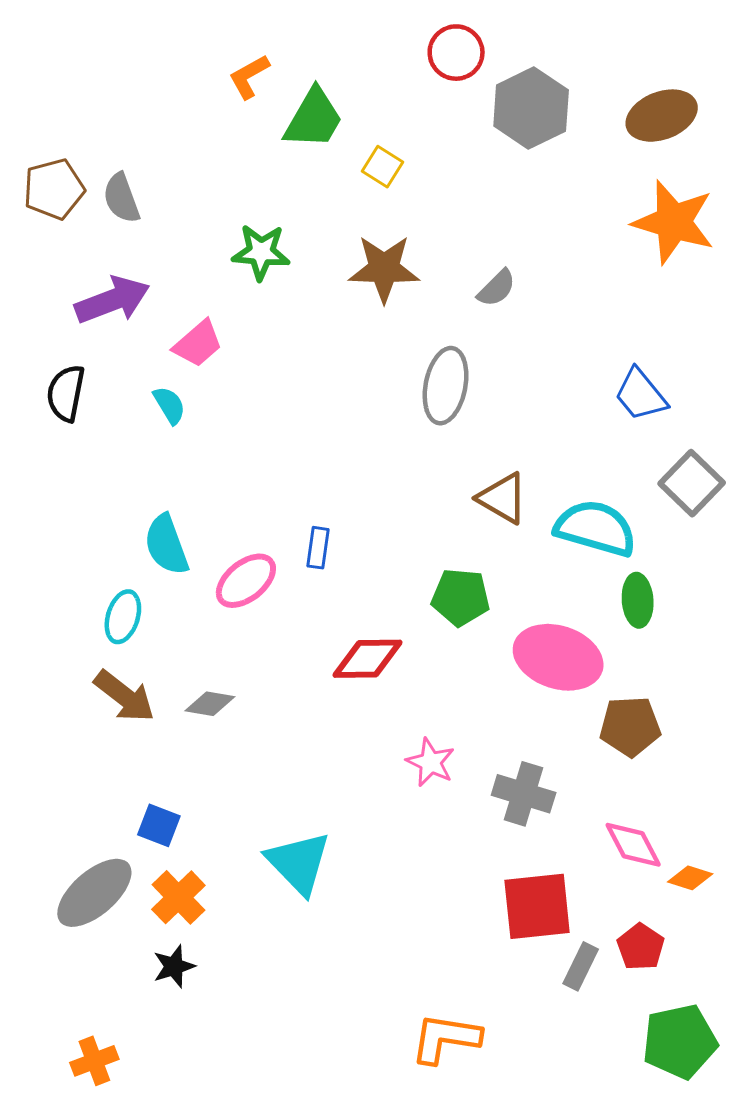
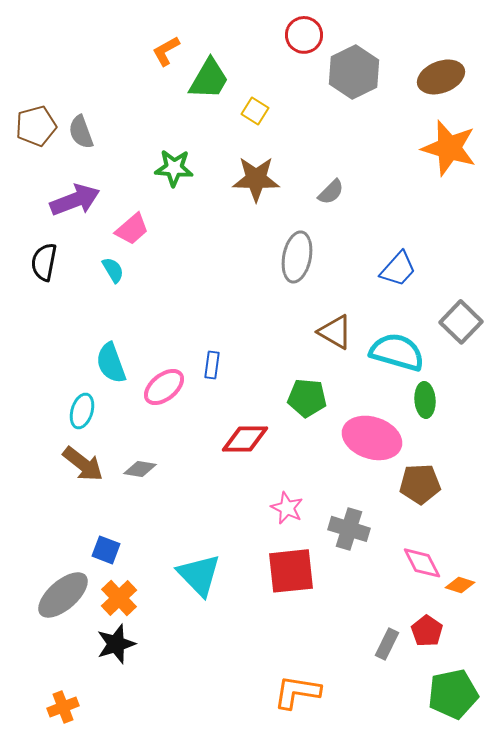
blue trapezoid: (641, 395) -> (398, 269), moved, turned -99
red square: (537, 906) -> (291, 571), moved
black star: (174, 966) -> (116, 644), size x1.4

